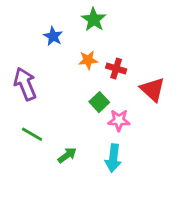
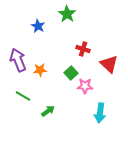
orange star: (88, 60) -> (40, 70), moved
cyan arrow: (113, 158) -> (100, 113), moved

